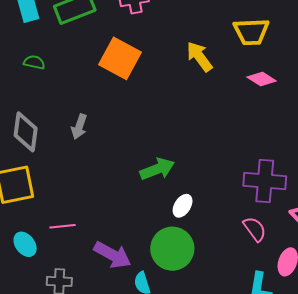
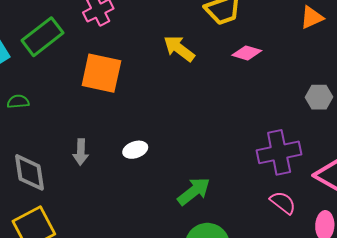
green arrow: (157, 169) -> (194, 191), moved
white ellipse: (183, 206) -> (135, 150), moved, turned 55

